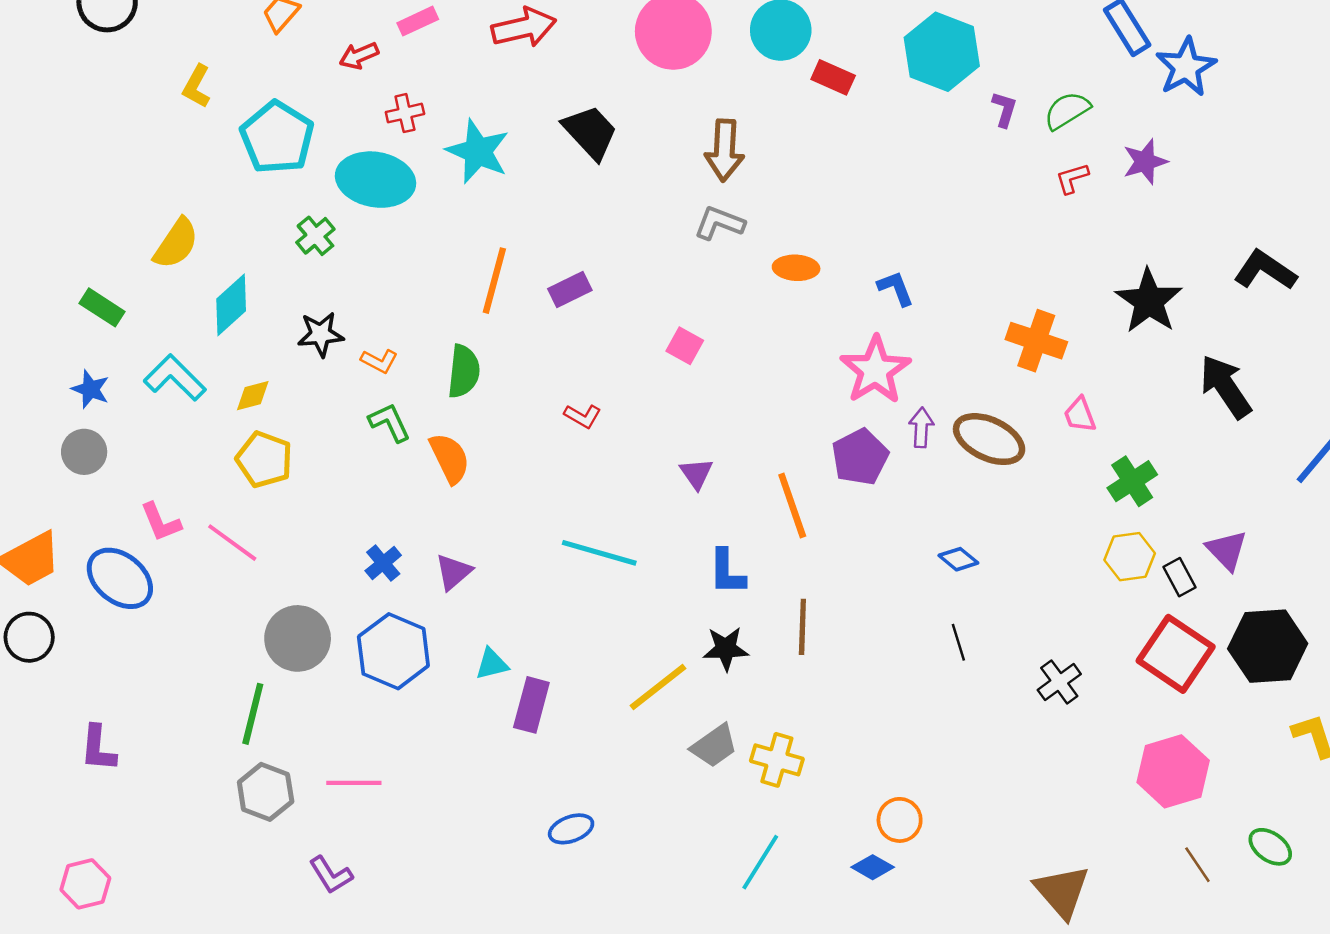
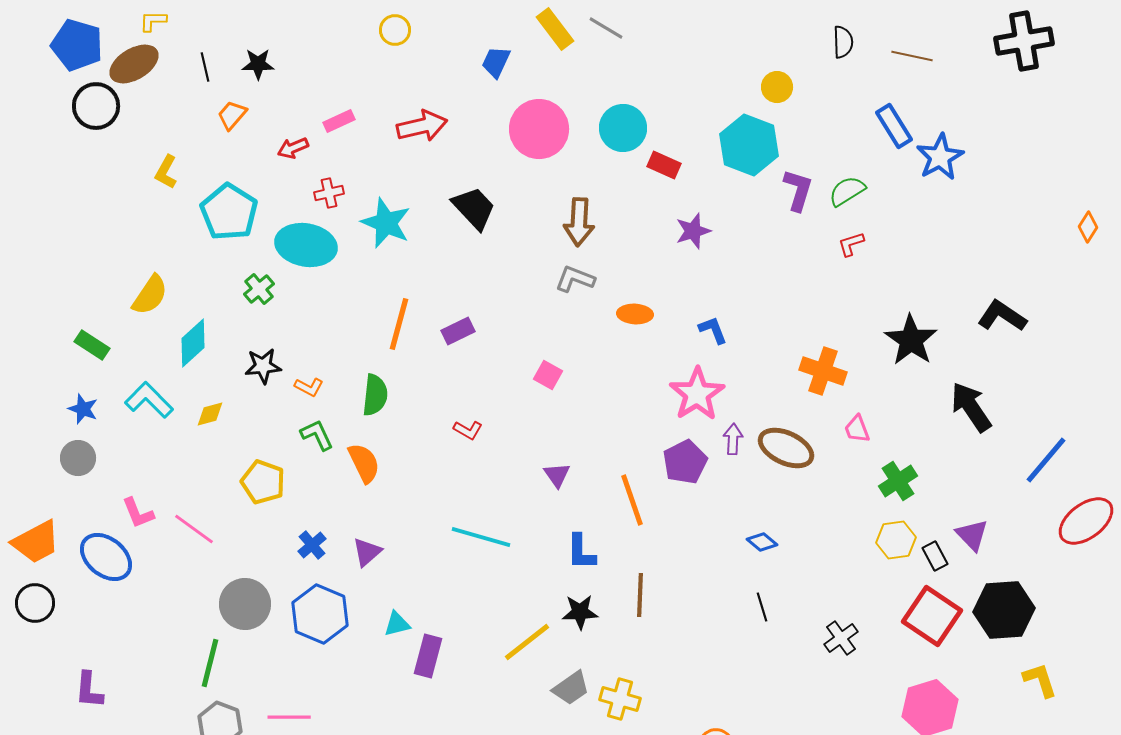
purple L-shape: (1004, 109) -> (798, 190), size x1.5
purple star: (1145, 162) -> (693, 231), moved
yellow pentagon: (264, 459) -> (263, 482), moved

